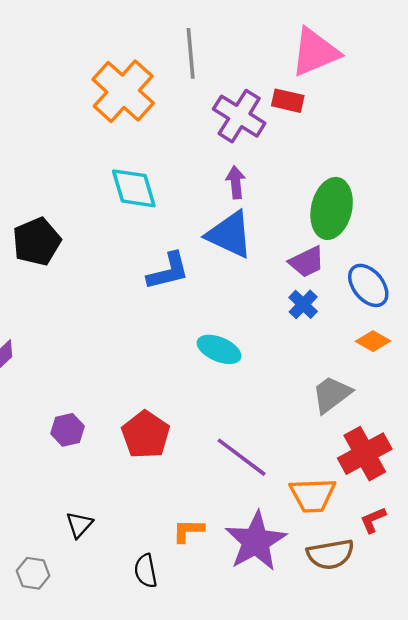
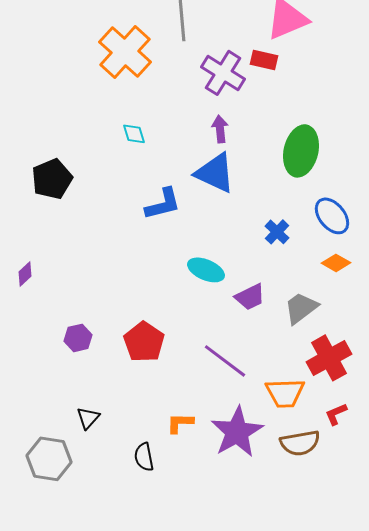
cyan diamond: (134, 188) -> (134, 134), size x0.6
purple trapezoid: (307, 262) -> (250, 297), moved
gray hexagon: (33, 573) -> (49, 459), size x1.6

